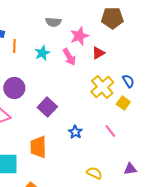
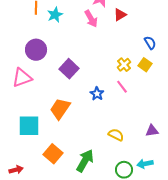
cyan star: (42, 53) -> (55, 15), moved
yellow cross: (102, 87) -> (124, 65), moved, size x0.6
pink line: (110, 131) -> (122, 87), moved
orange trapezoid: (38, 147) -> (60, 109), turned 35

